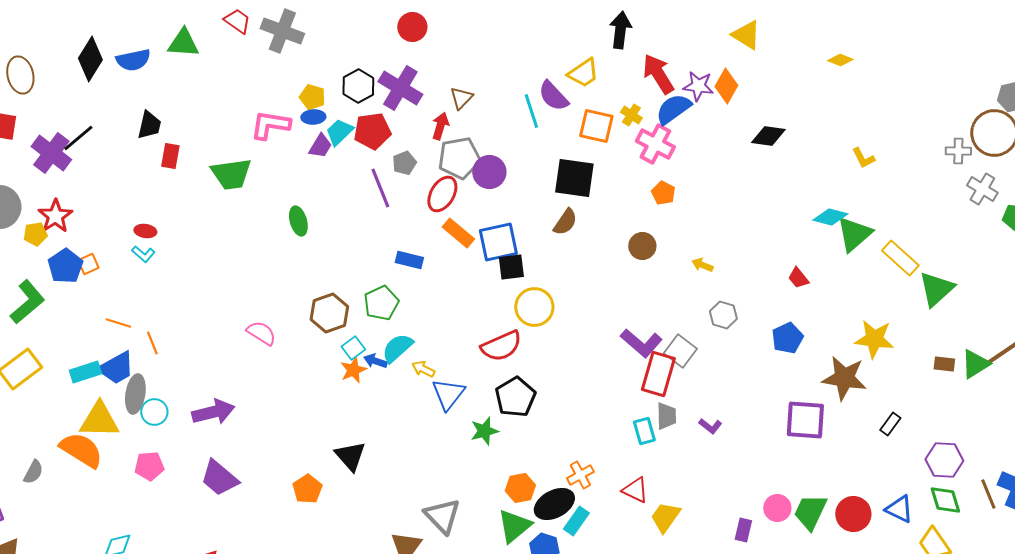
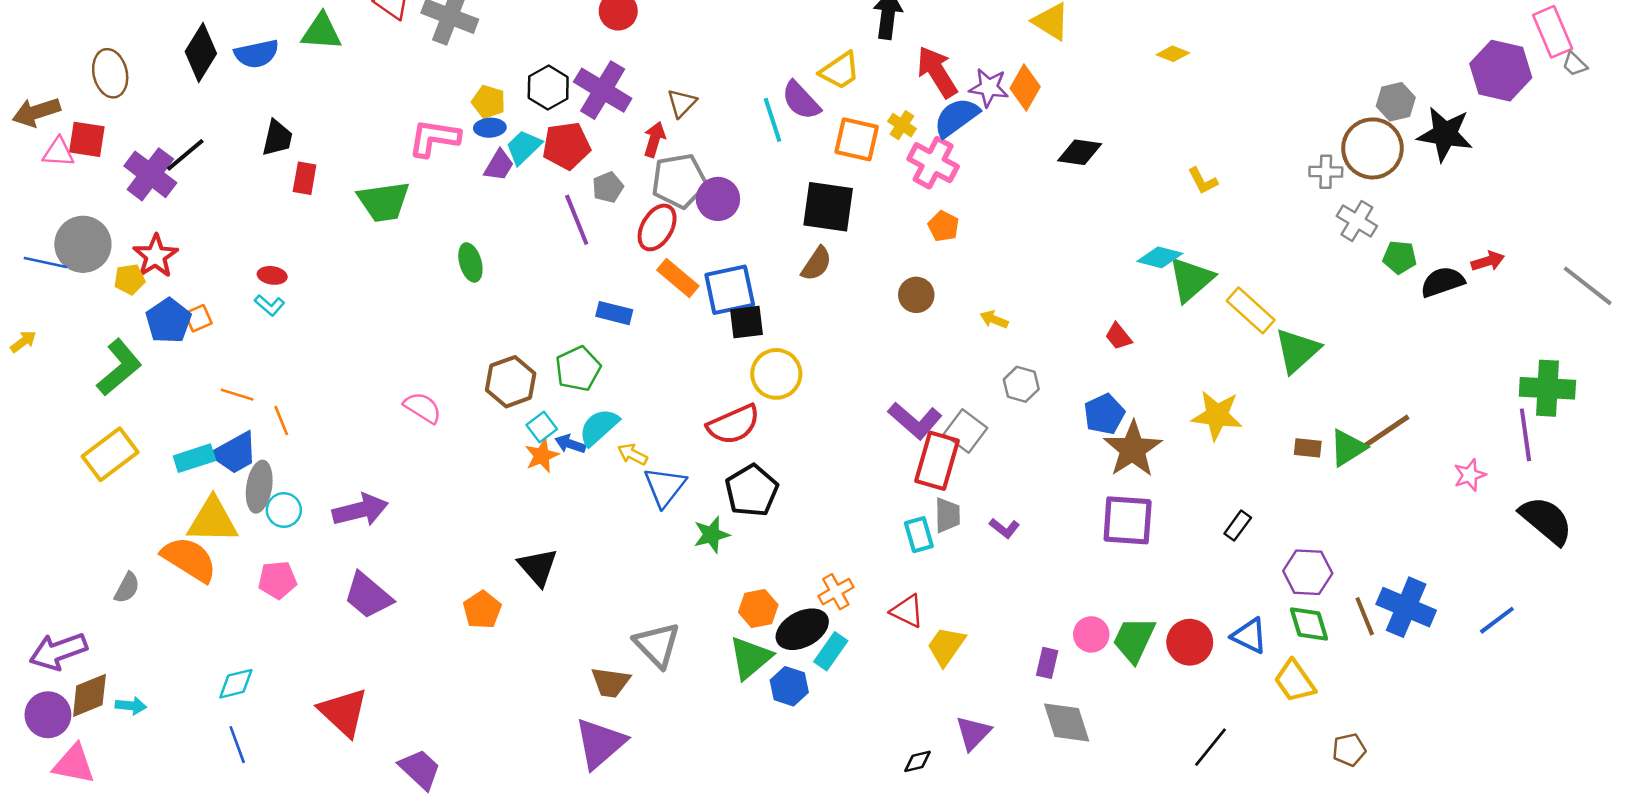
brown star: (844, 378) -> (1133, 449), moved, turned 30

